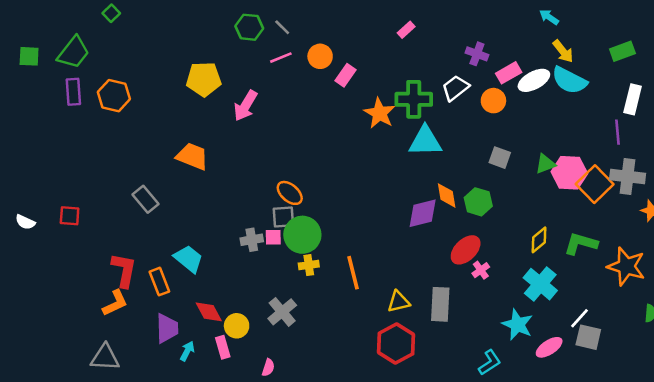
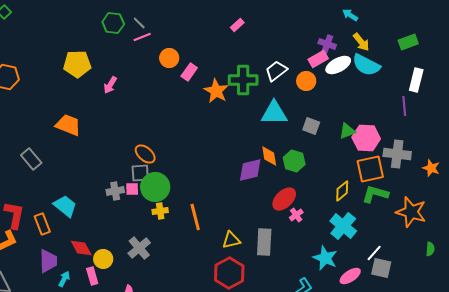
purple cross: (477, 54) -> (327, 44), moved
orange circle: (320, 56) -> (169, 58), moved
pink line: (281, 58) -> (142, 37), moved
pink rectangle: (345, 75) -> (189, 72), moved
pink arrow: (245, 106) -> (110, 85), size x0.7
cyan triangle: (425, 141) -> (274, 113), moved
gray cross: (628, 177) -> (397, 154), moved
orange square: (595, 184) -> (370, 169), moved, turned 32

